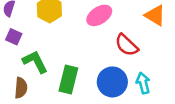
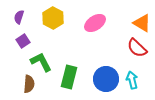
purple square: (14, 37) -> (23, 41), turned 32
red semicircle: (127, 45) -> (137, 48), moved

